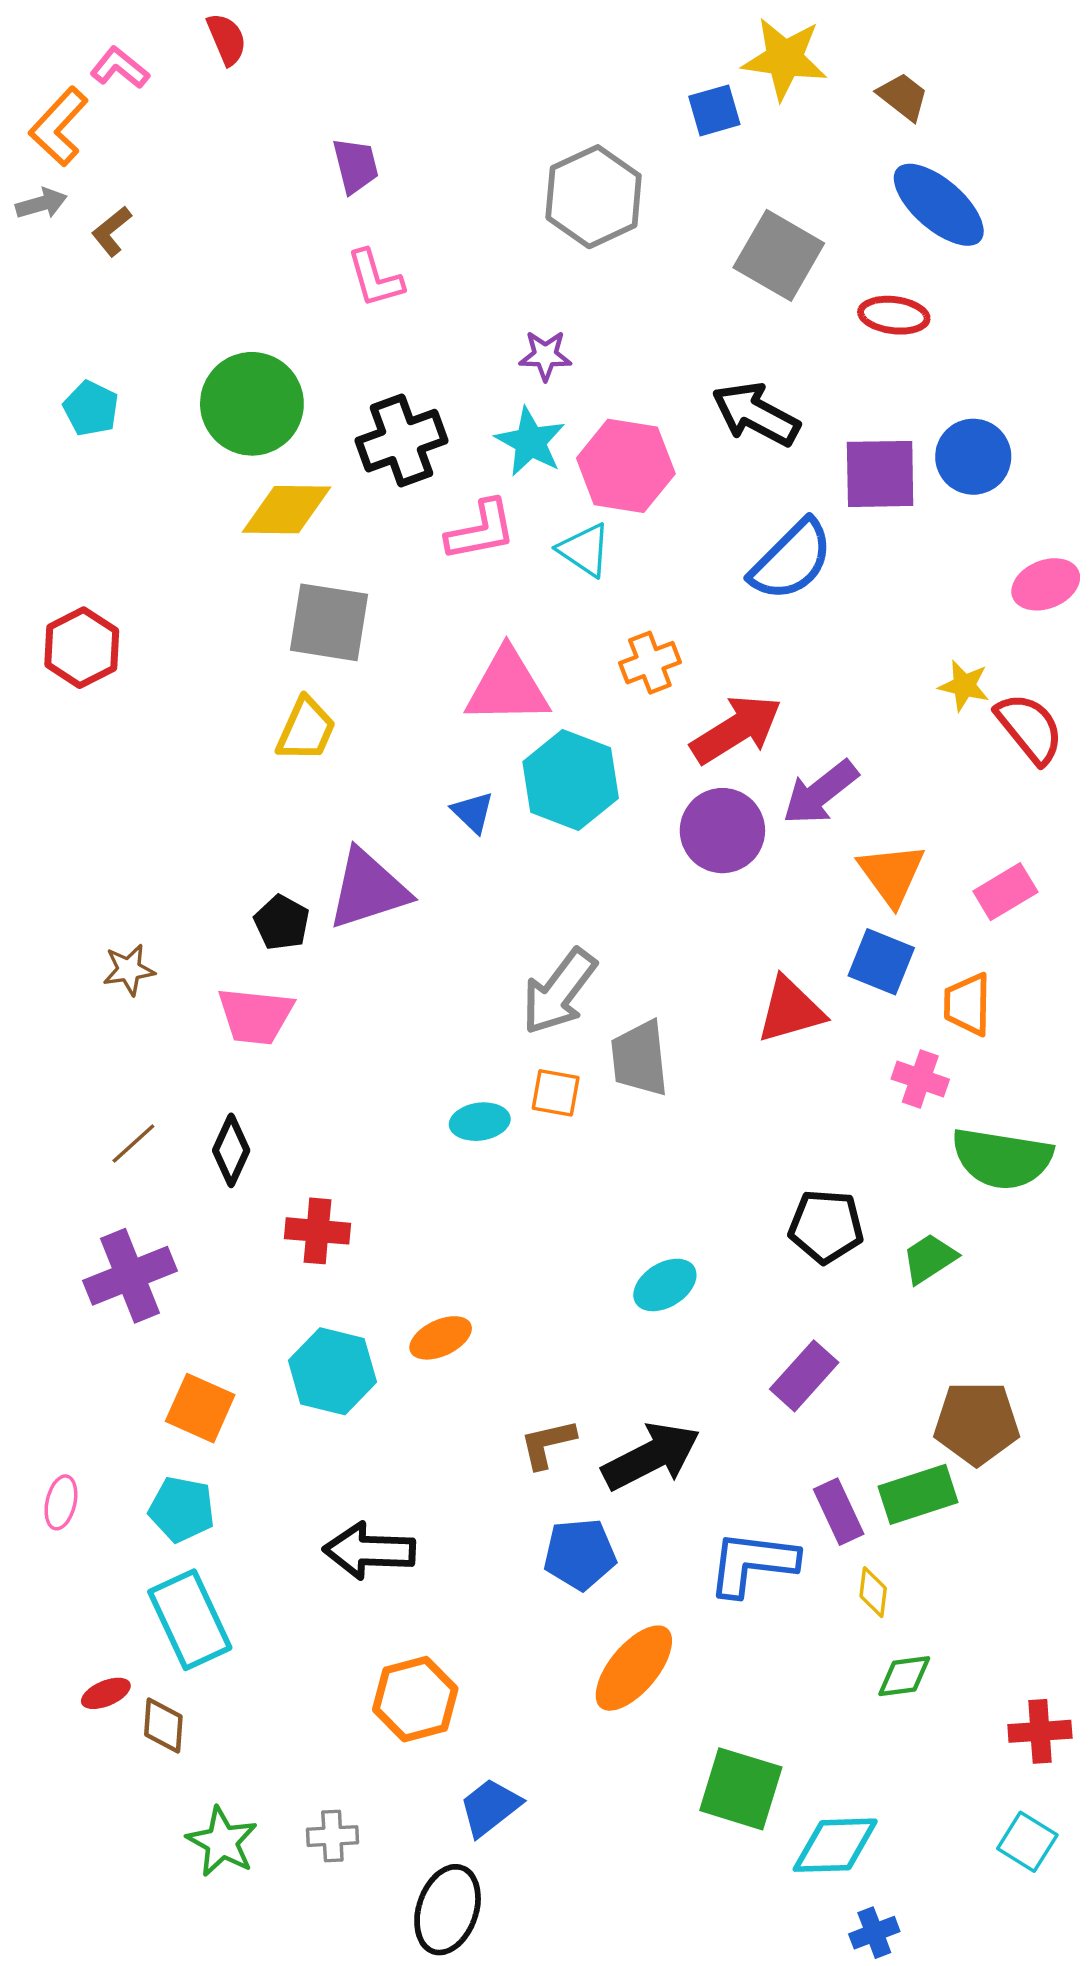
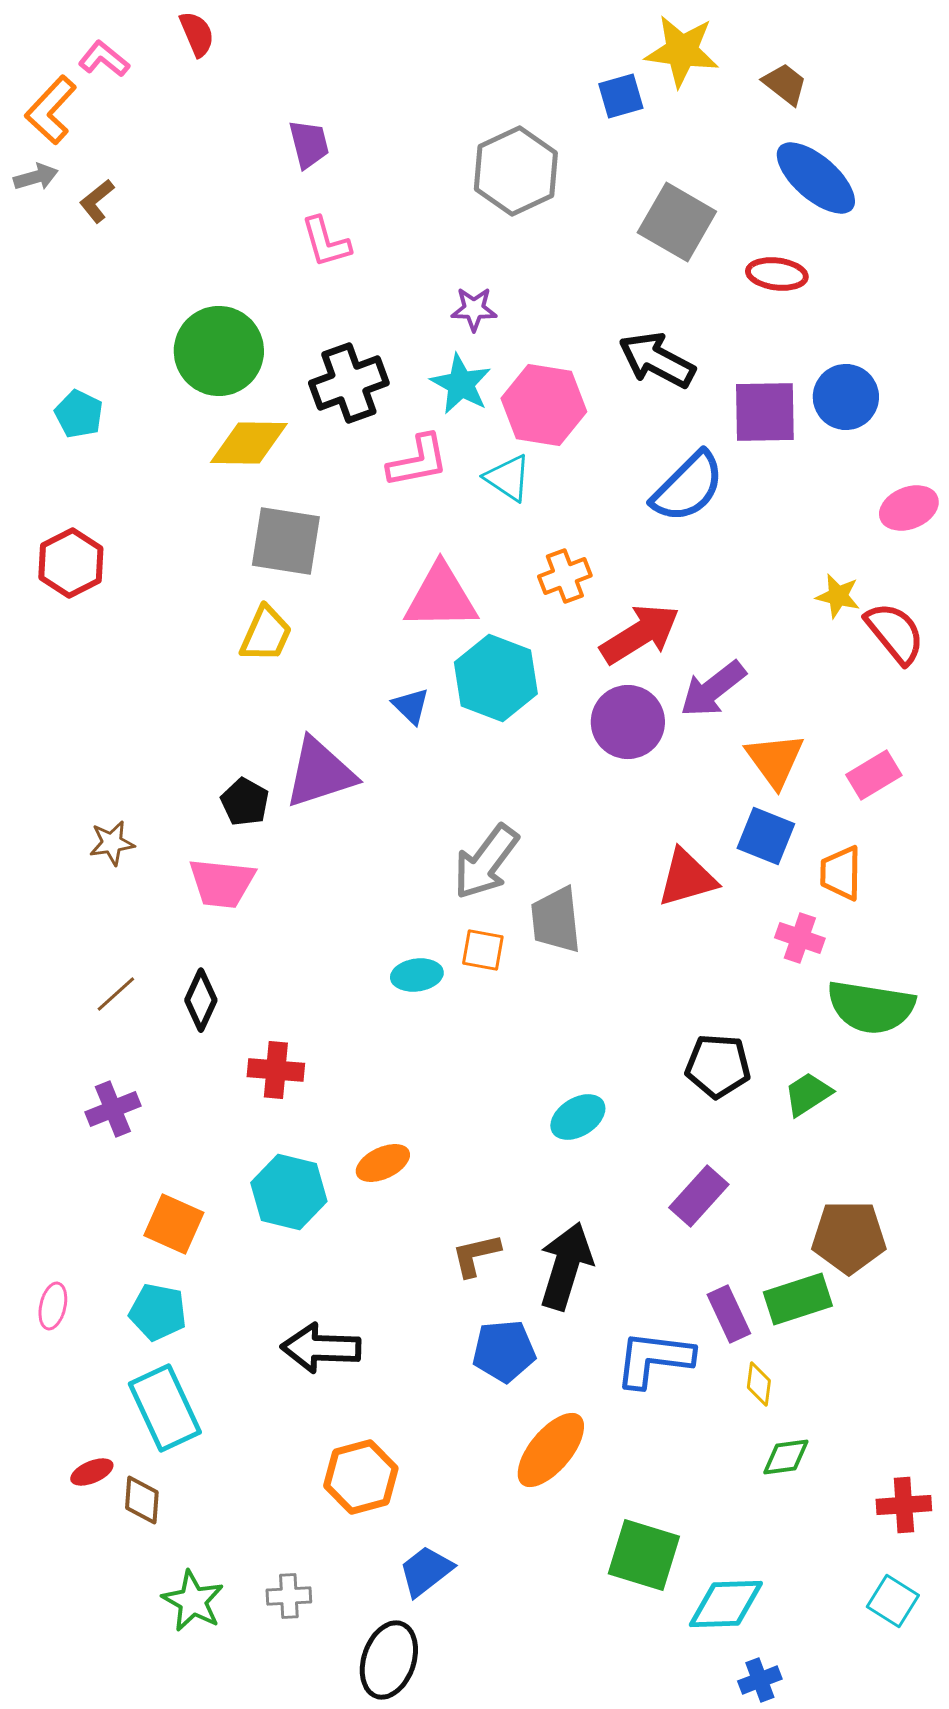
cyan pentagon: (91, 408) -> (79, 414), moved
purple cross: (130, 1276) -> (113, 1109), size x0.7
black arrow: (651, 1456) -> (566, 1266), turned -46

